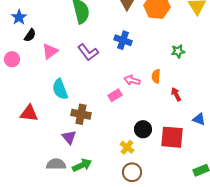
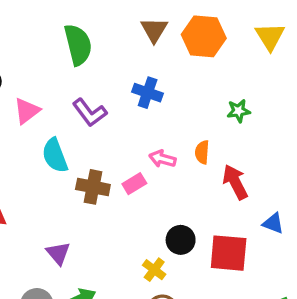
cyan semicircle: (60, 89) -> (55, 156), moved
red arrow: (176, 94) -> (235, 182), size x1.5
brown cross: (81, 114) -> (93, 187), moved

